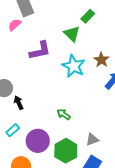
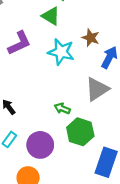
gray triangle: (92, 139) -> (97, 89), moved, size x1.6
green hexagon: (66, 151) -> (80, 132), moved

